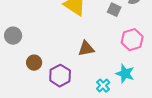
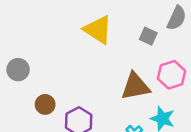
brown triangle: (86, 49) -> (135, 86), moved, size x1.4

